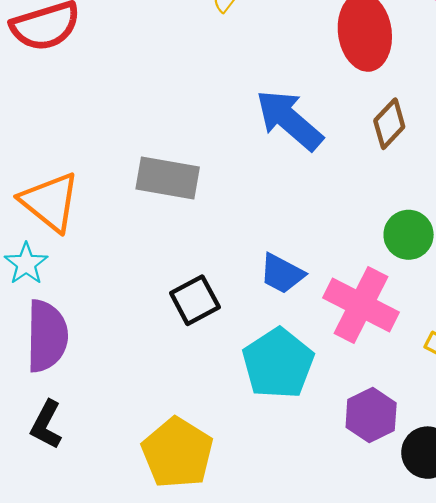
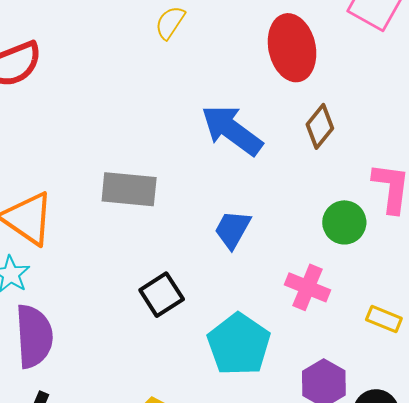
blue trapezoid: (282, 274) -> (232, 229), moved, turned 96
pink cross: (361, 305) -> (308, 287), size x0.7

